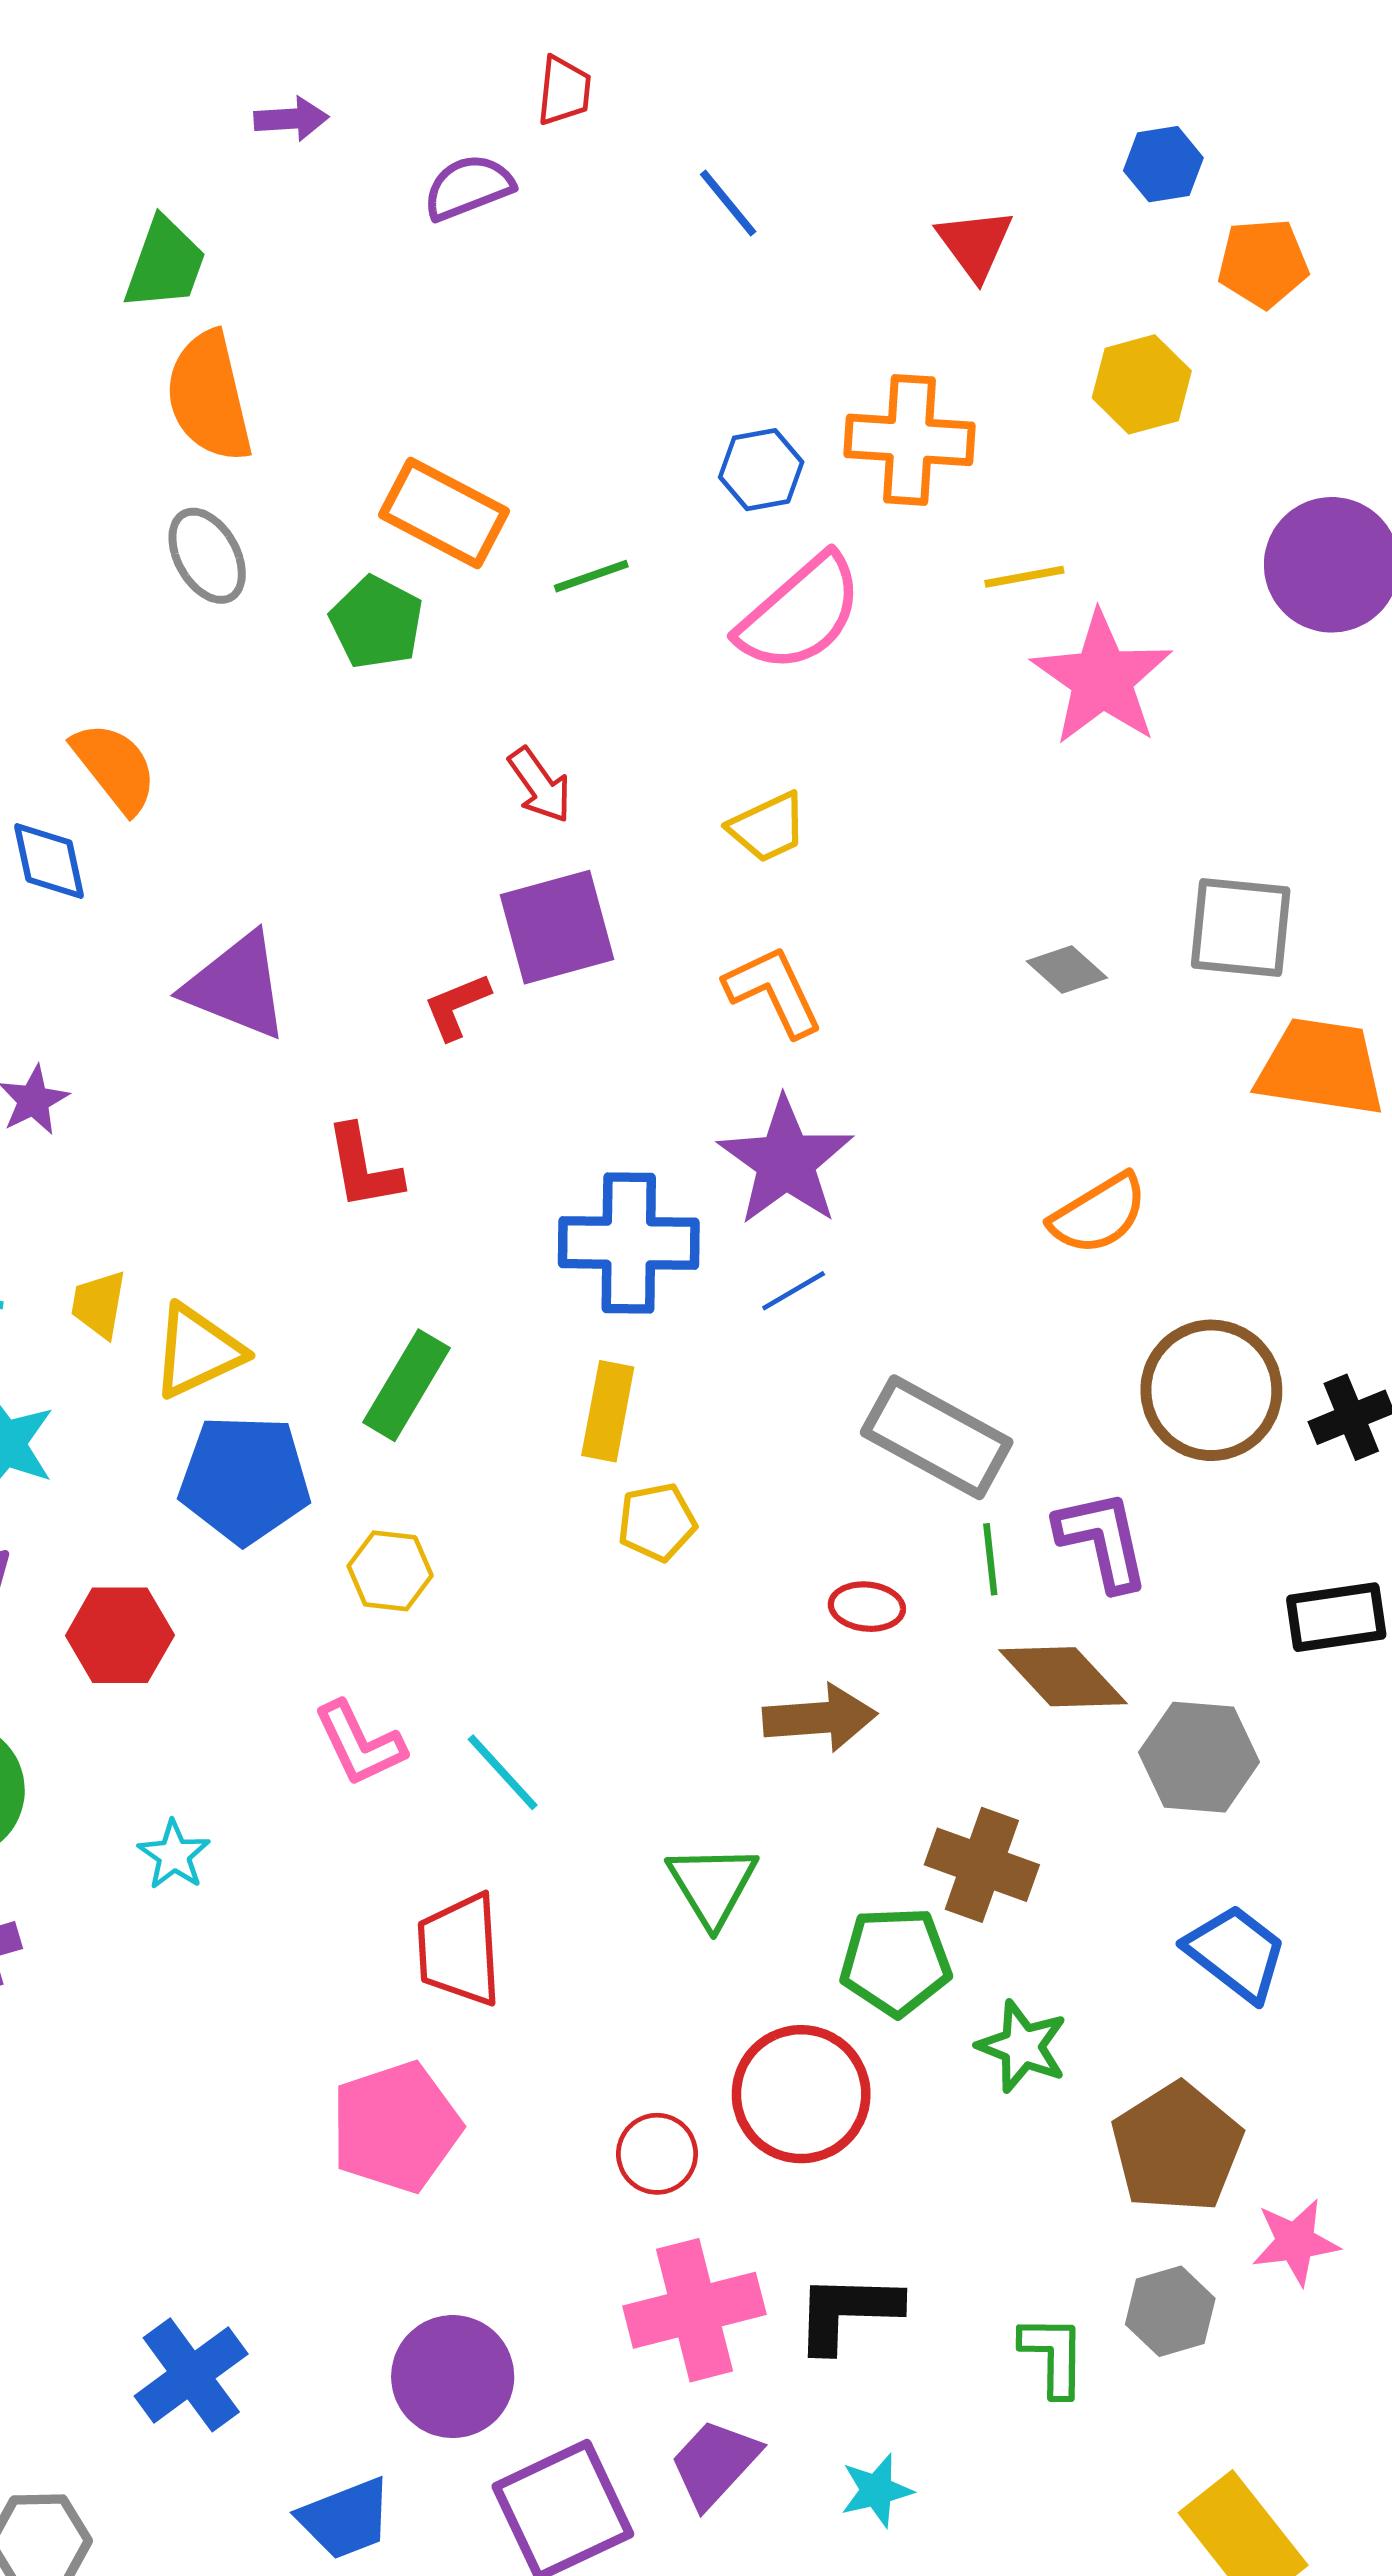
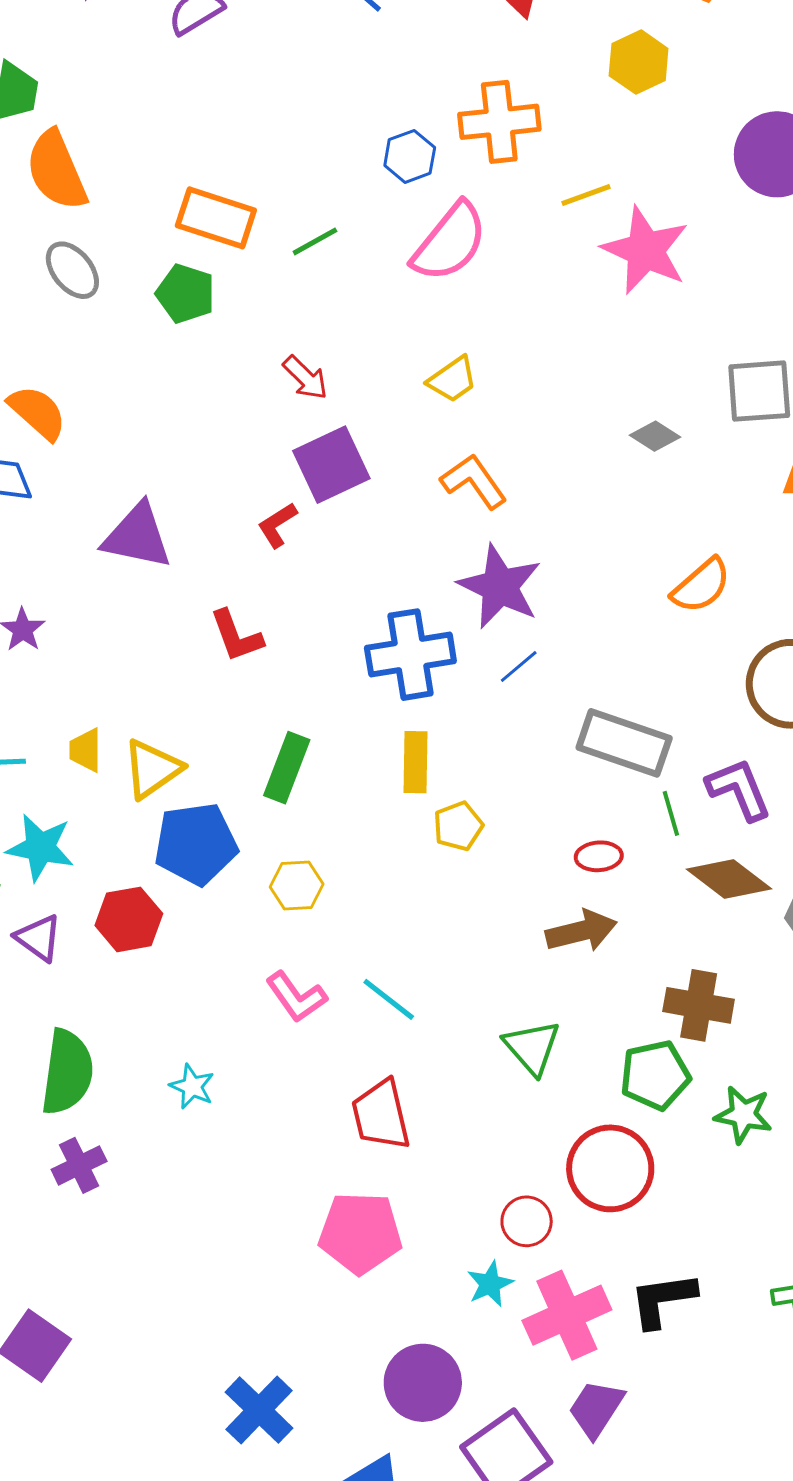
red hexagon: (120, 1635) -> (129, 919), moved
pink pentagon: (396, 2127) -> (360, 1233), turned 30
cyan star: (877, 2490) -> (490, 1284), moved

